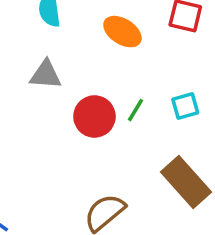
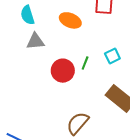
gray triangle: (46, 75) -> (35, 41), moved

